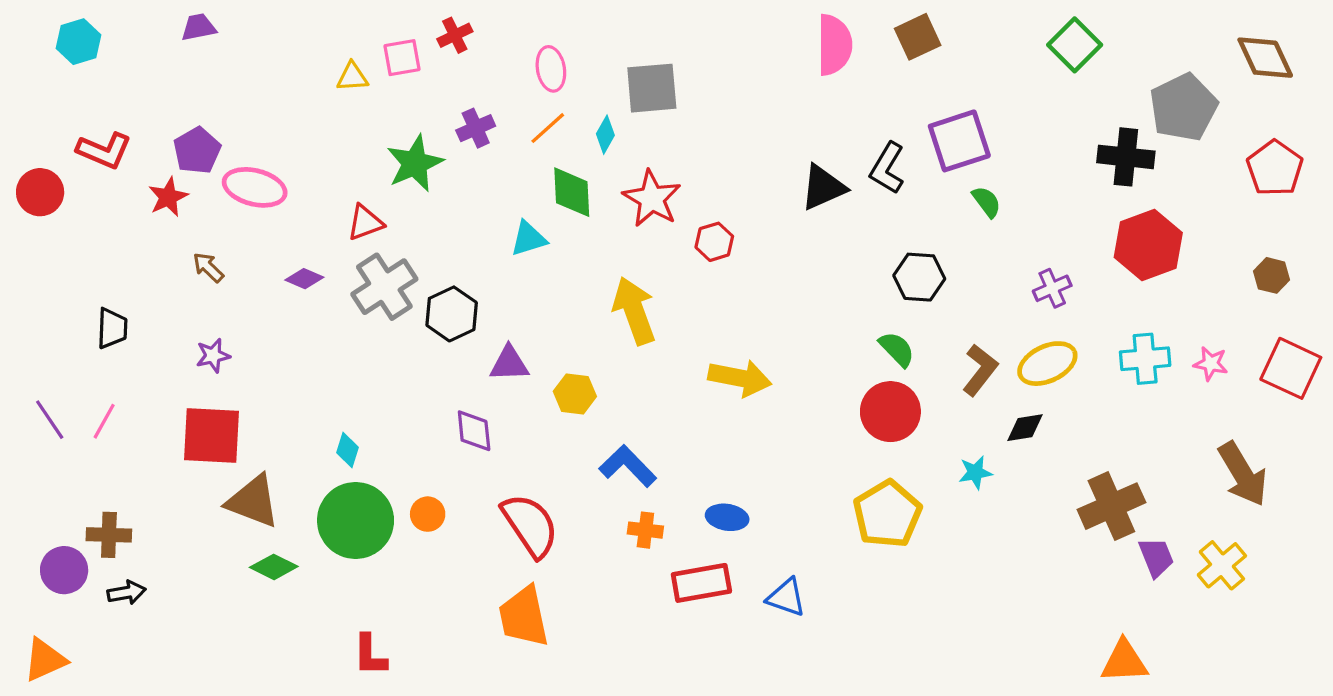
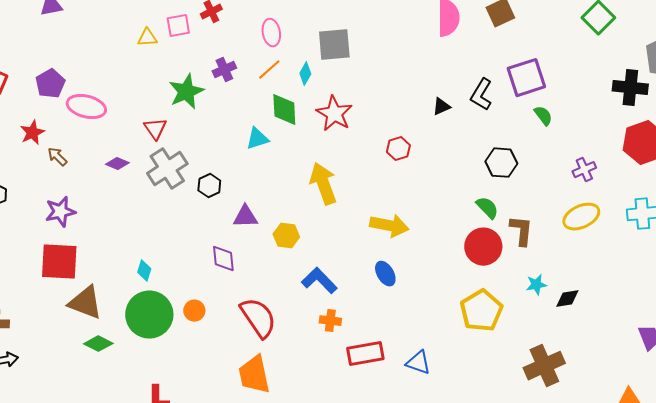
black triangle: (823, 187) -> (441, 107), size x0.6
red star: (168, 197) -> (32, 133), moved
red triangle: (365, 223) -> (155, 129), turned -45
red hexagon: (714, 242) -> (398, 149), moved
black hexagon: (452, 314) -> (209, 186), size x0.7
purple star: (213, 356) -> (60, 212), size x1.4
brown L-shape: (980, 370) -> (521, 231), moved, turned -32
black diamond: (1025, 428) -> (567, 299), moved
brown cross: (1111, 506) -> (544, 366), moved
blue ellipse: (727, 517) -> (385, 274), moved, turned 50

